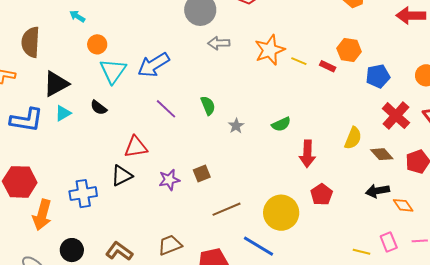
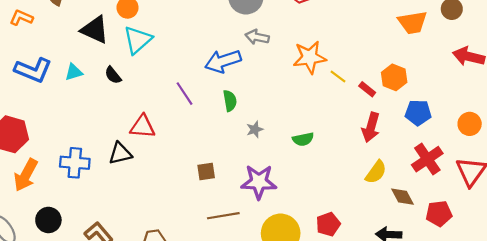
blue arrow: (154, 65) -> (223, 61), moved
black triangle: (56, 84) -> (95, 30), moved, turned 40
red arrow: (307, 154) -> (371, 127), moved
purple star: (169, 180) -> (259, 182), moved, size x1.5

